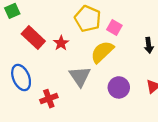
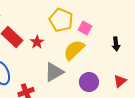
gray triangle: (80, 76) -> (54, 72), turned 35

